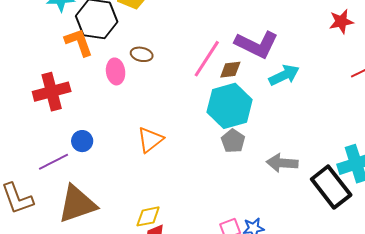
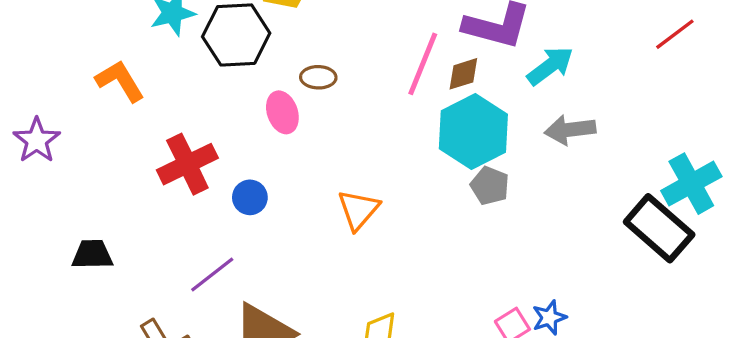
orange L-shape: (79, 42) -> (120, 81), moved
blue circle: (82, 141) -> (250, 197), moved
gray arrow: (282, 163) -> (570, 130), moved

